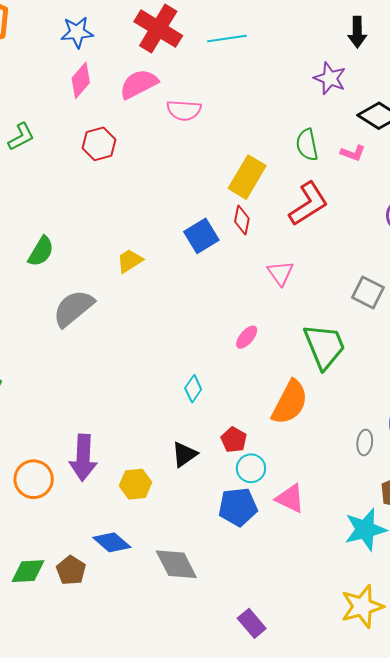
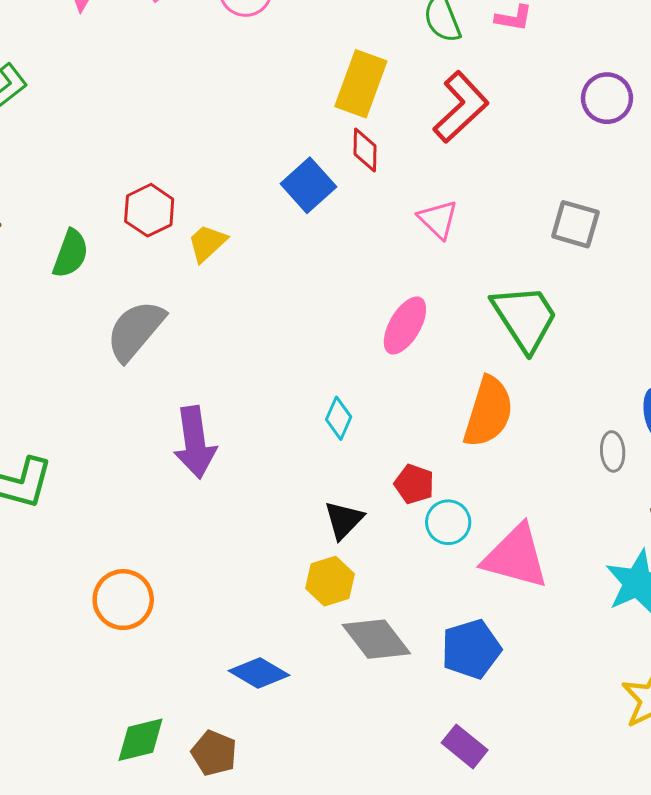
red hexagon: (99, 144) -> (149, 210), moved
pink ellipse: (247, 337) -> (405, 326), size x1.5
purple arrow: (83, 458) -> (195, 442), moved
yellow hexagon: (135, 484) -> (330, 581), moved
pink triangle: (290, 498) -> (516, 557), size x1.5
blue pentagon: (238, 507) -> (471, 649), moved
gray diamond: (176, 564) -> (376, 639), moved
brown pentagon: (71, 570) -> (214, 753), moved
purple rectangle: (252, 623) -> (465, 746), moved

